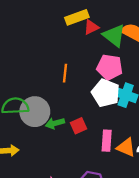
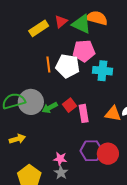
yellow rectangle: (77, 17) -> (39, 28), moved
white pentagon: (106, 93) -> (68, 66), moved
pink rectangle: (107, 141) -> (84, 113), moved

